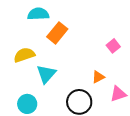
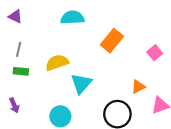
orange rectangle: (57, 33) -> (112, 41), moved

